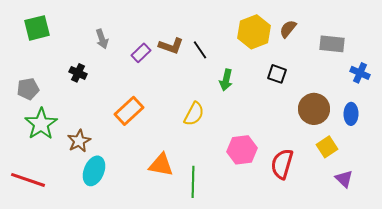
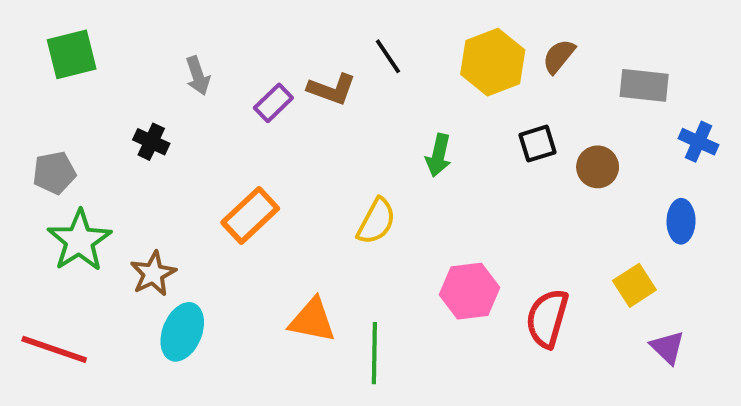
black line: (200, 50) -> (388, 56), moved
black square: (277, 74) -> (537, 144), turned -36
brown circle: (314, 109) -> (598, 167), moved, size x0.7

